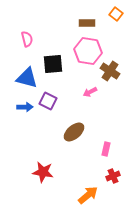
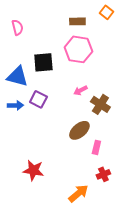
pink semicircle: (27, 39) -> (17, 27), moved
brown cross: (110, 71) -> (100, 104), moved
brown ellipse: (74, 132) -> (79, 130), moved

